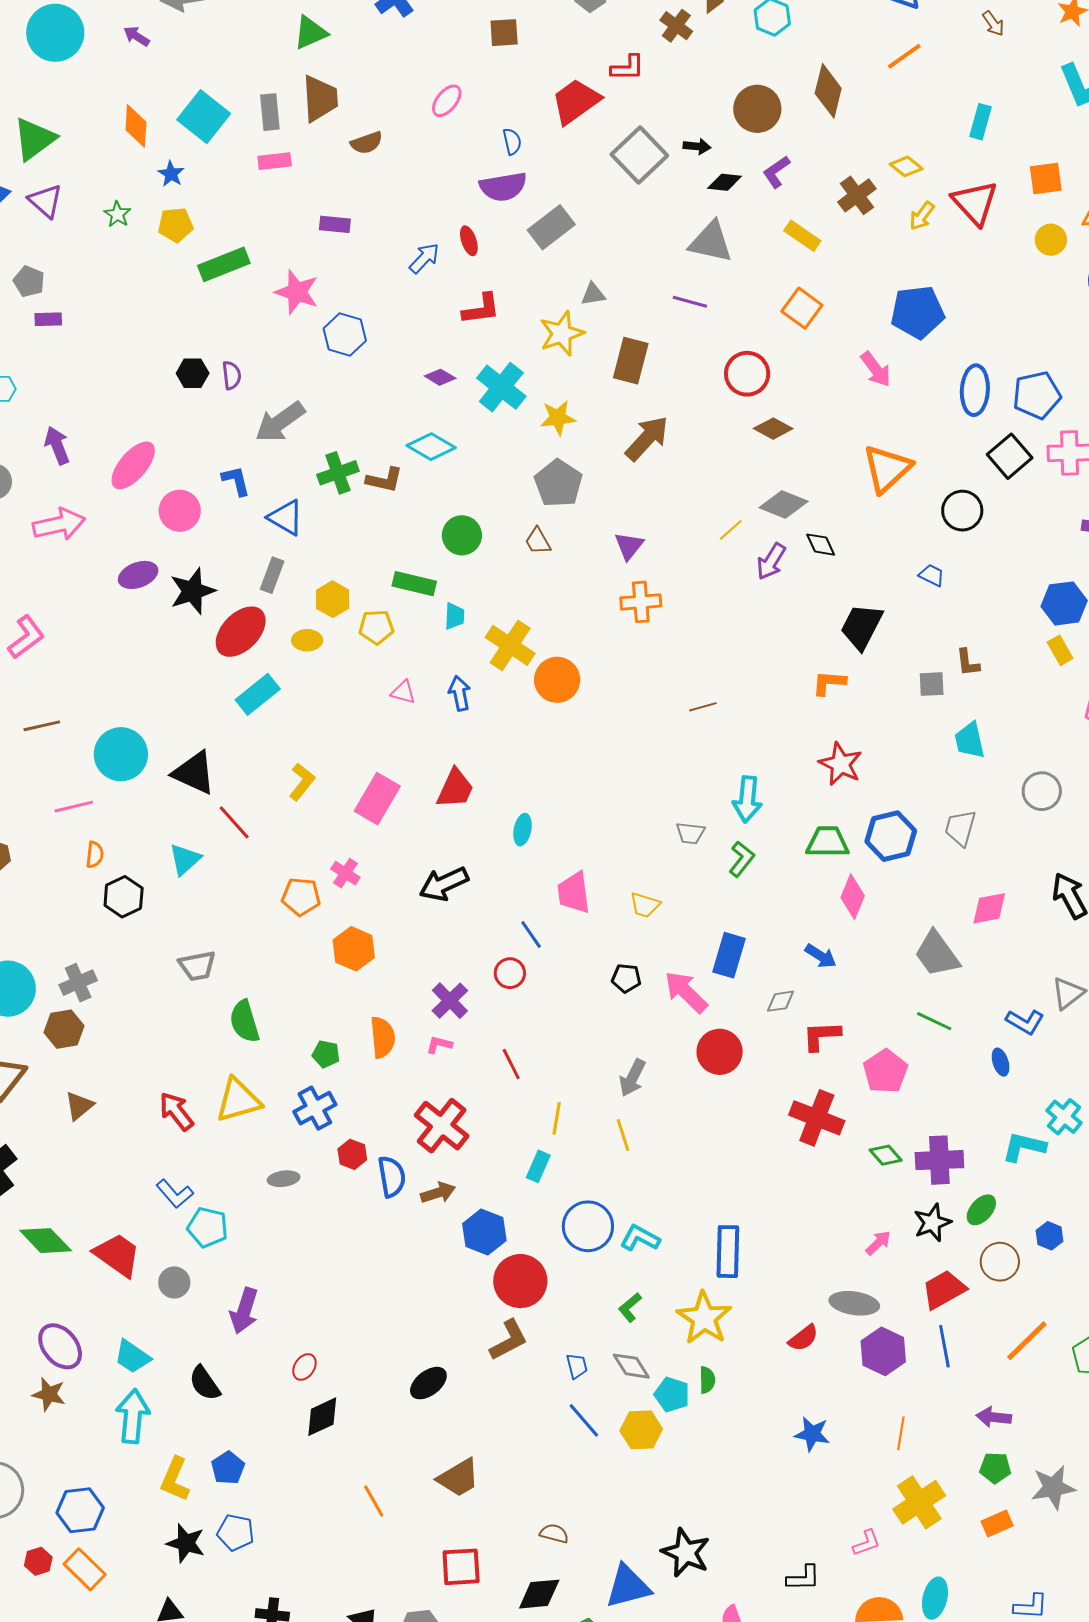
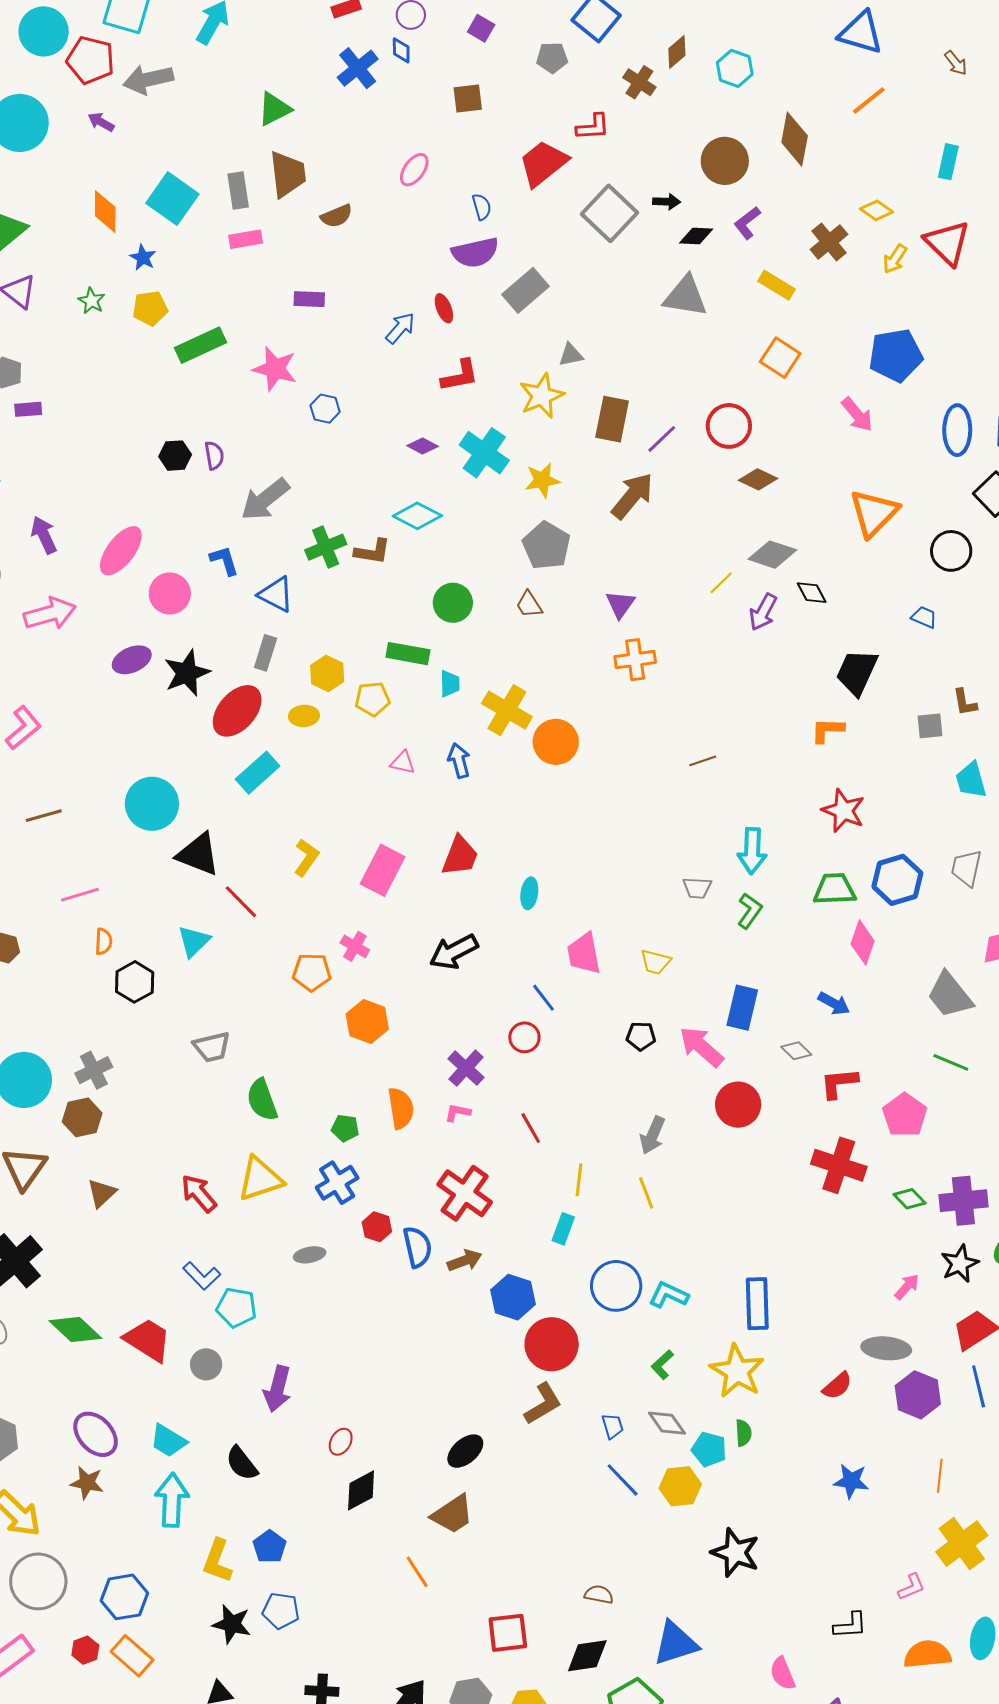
purple line: (690, 302) -> (662, 439), moved, turned -56
blue hexagon: (345, 335) -> (325, 409), size x0.7
cyan circle: (121, 754) -> (152, 804), moved
gray diamond: (781, 1001) -> (796, 1051), turned 56
brown trapezoid: (458, 1478) -> (453, 1514), moved
black star: (686, 1553) -> (735, 1553), moved

